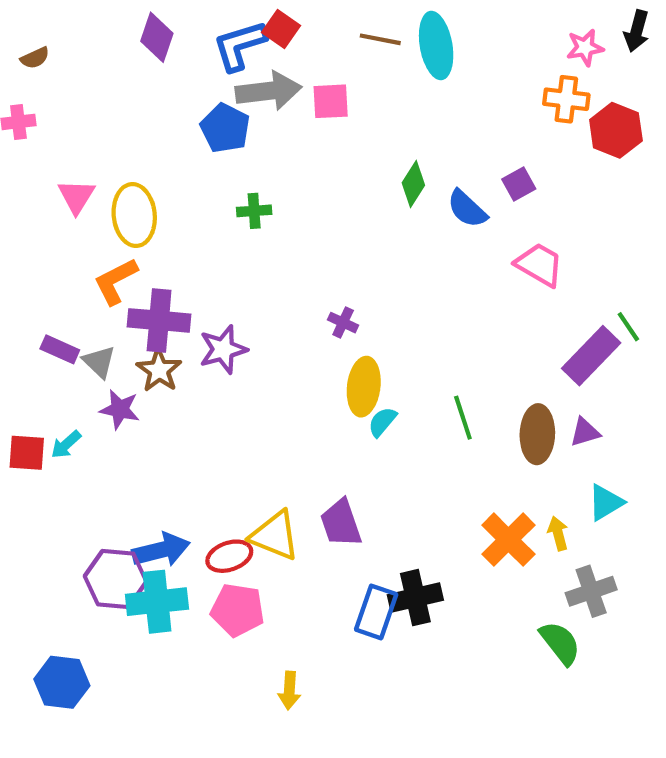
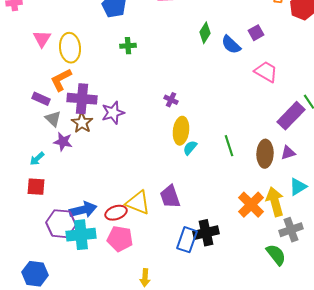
purple rectangle: (60, 349) -> (41, 99), moved
red square: (27, 453) -> (36, 187), moved
yellow arrow: (558, 533) -> (275, 202), size x1.8

